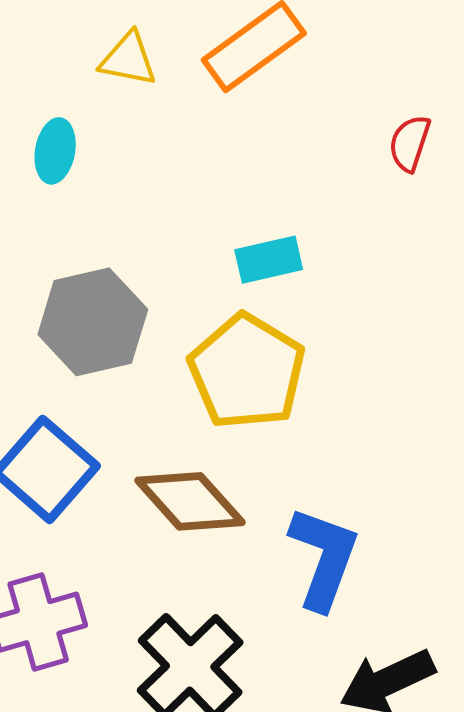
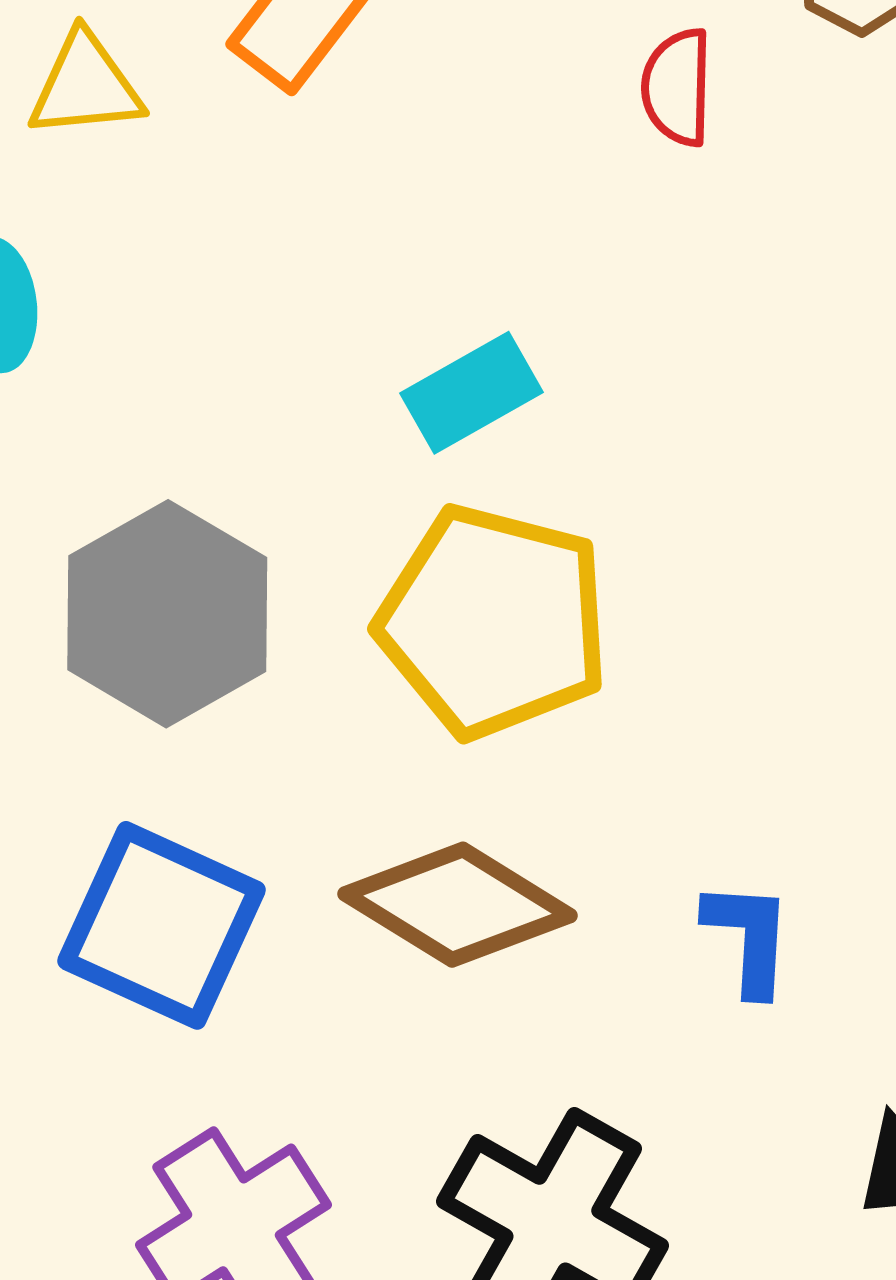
blue L-shape: (324, 558) -> (748, 938), size x0.6

